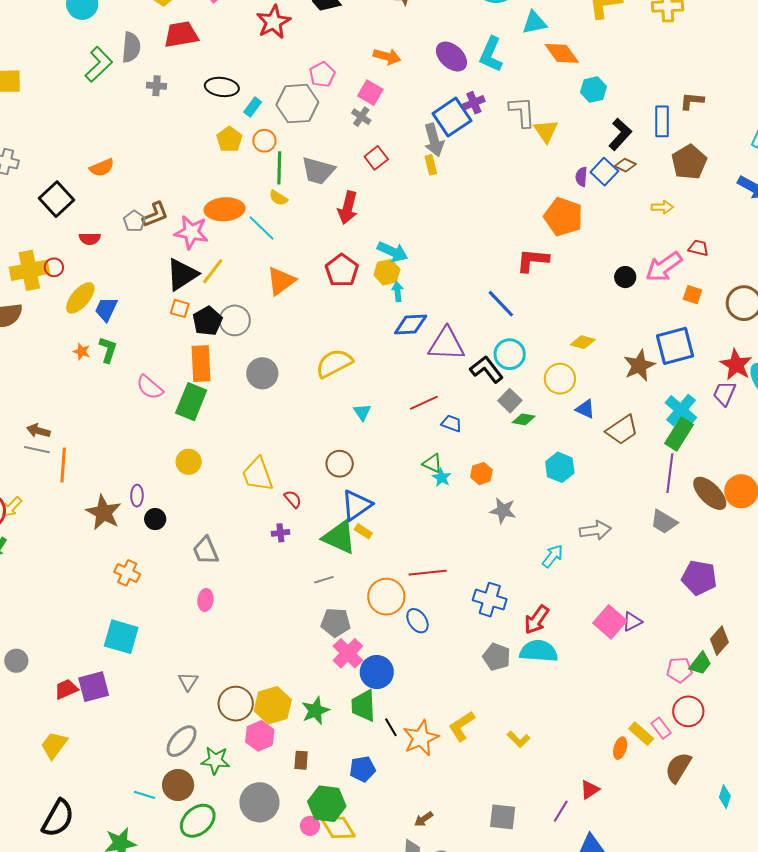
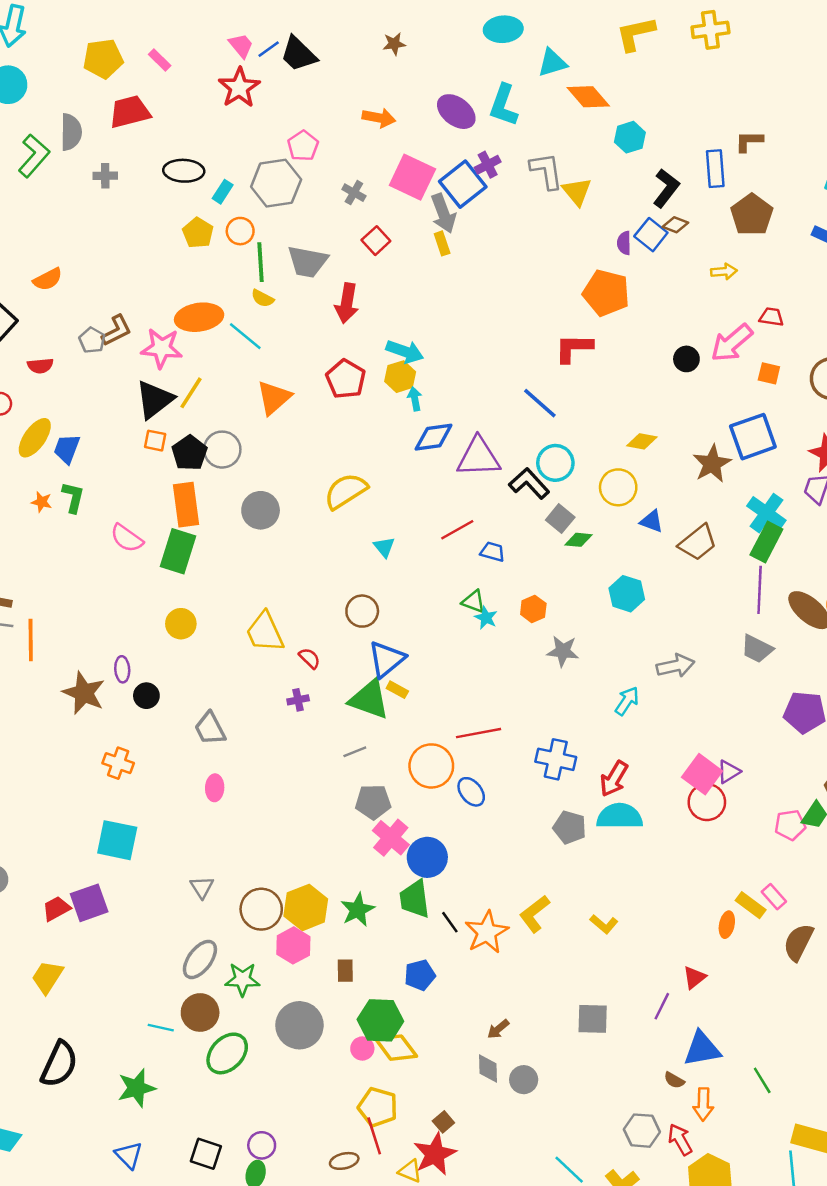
pink square: (370, 93) -> (412, 177), moved, size x1.5
red circle: (688, 711) -> (707, 802), moved

